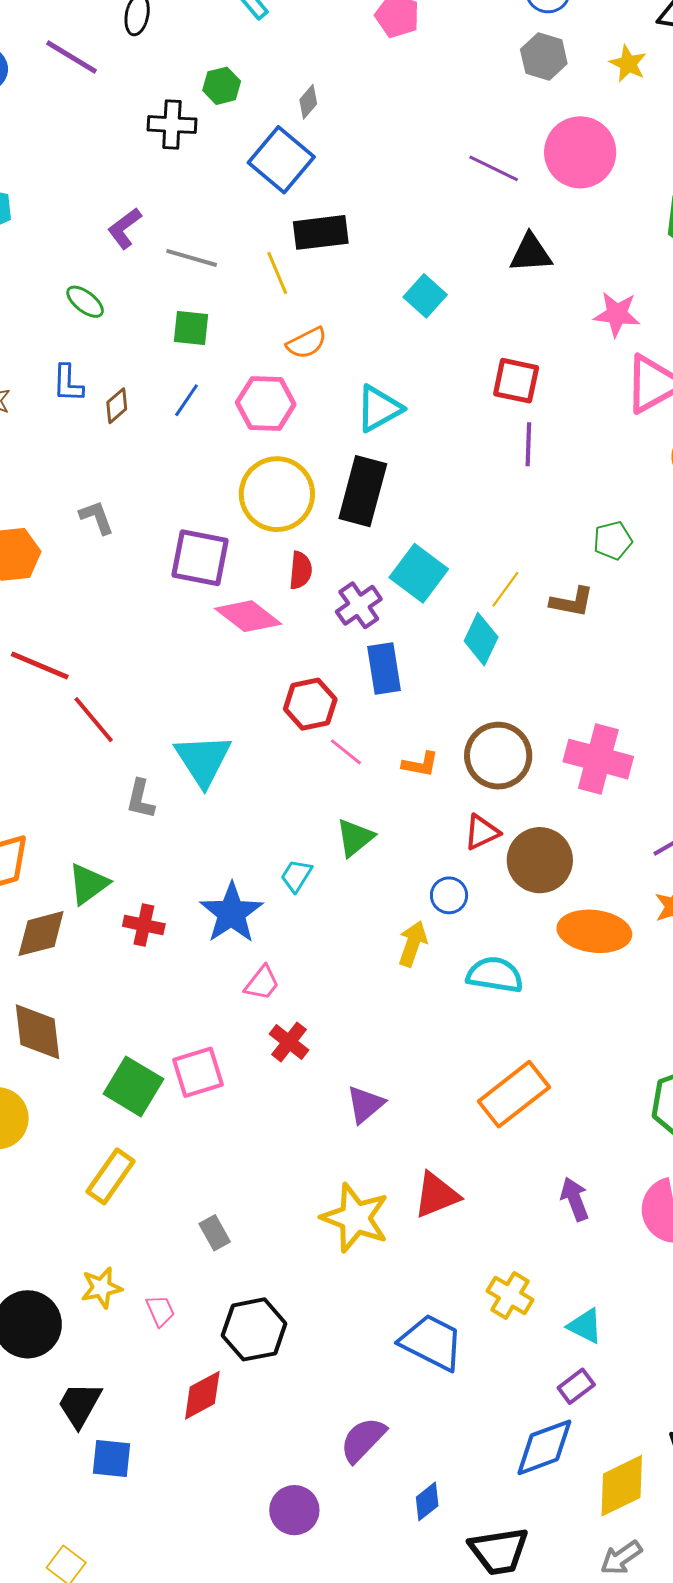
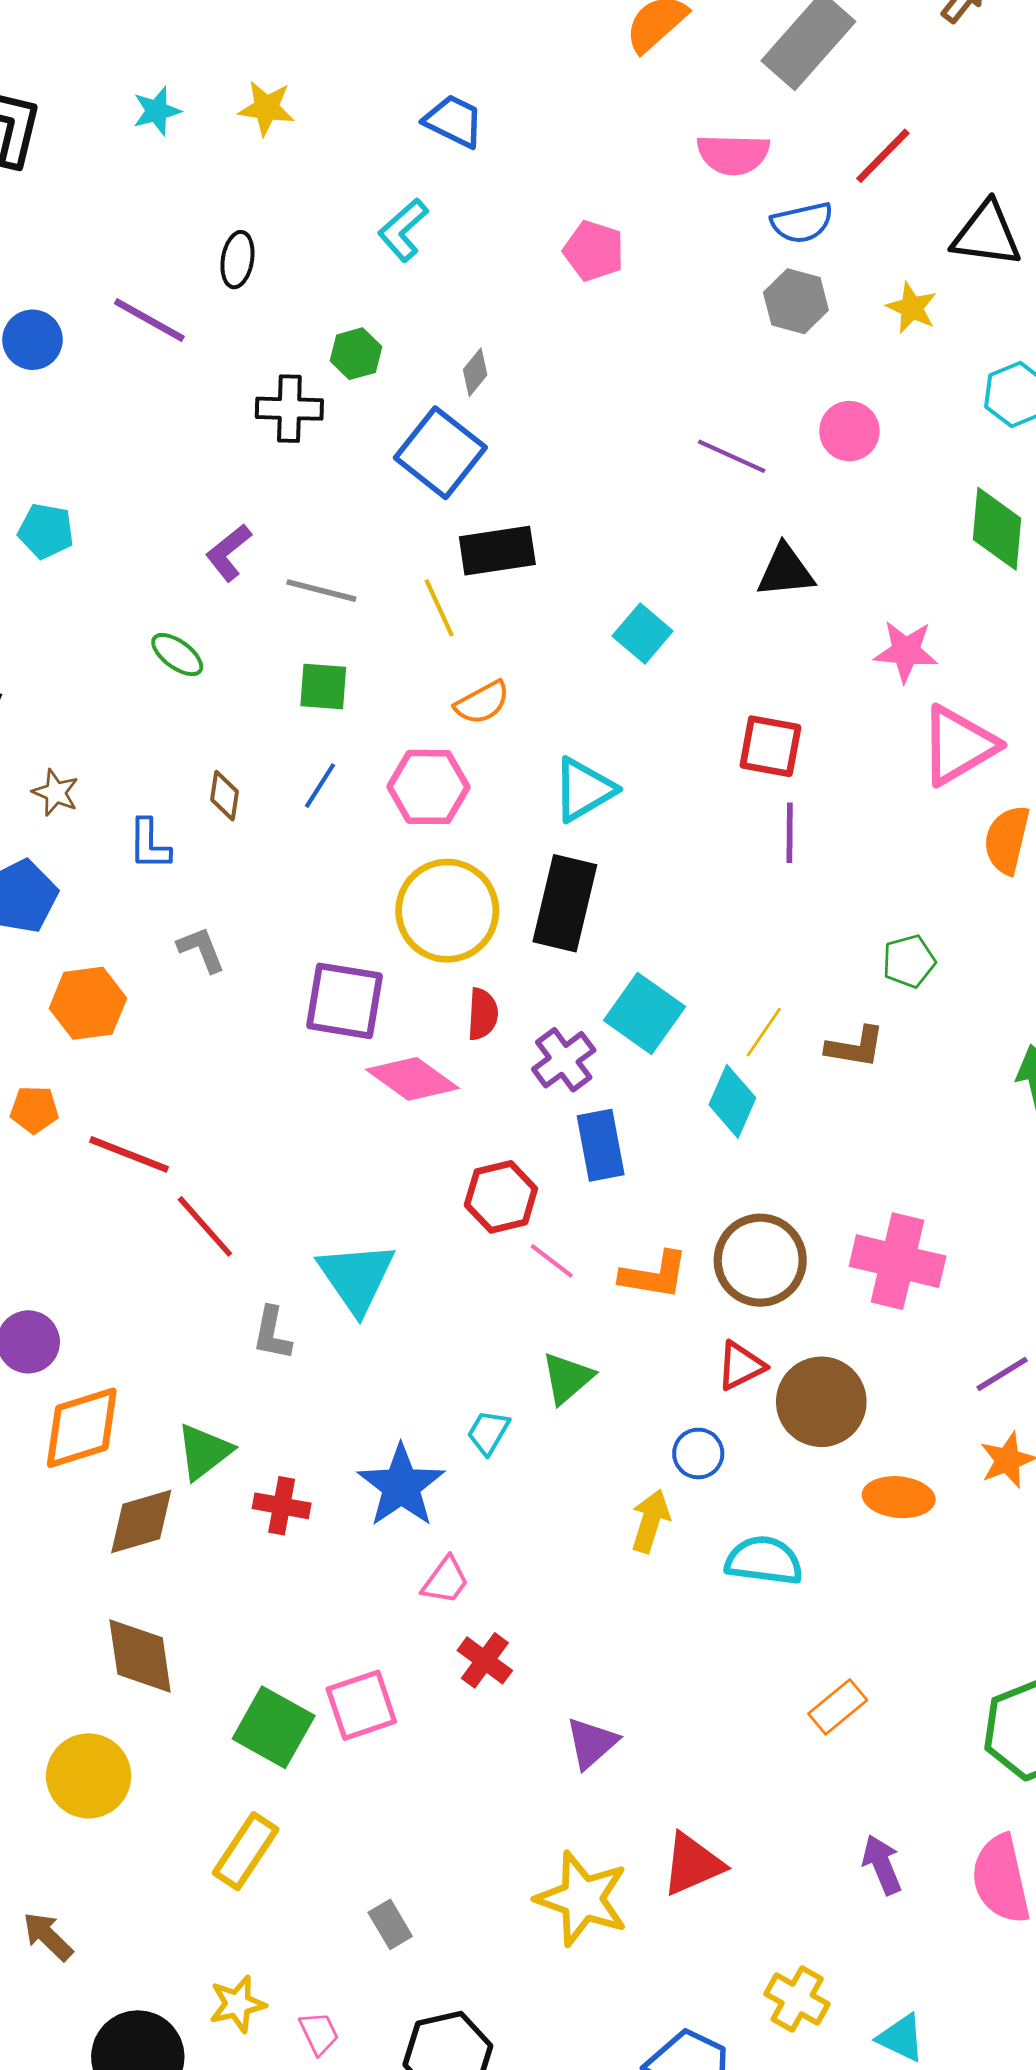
pink circle: (580, 152) -> (849, 431), size x0.6
blue L-shape: (68, 383) -> (149, 844), moved
brown diamond: (117, 406) -> (225, 796), turned -39
orange L-shape: (420, 764) -> (654, 1275), size x1.4
orange ellipse: (594, 931) -> (899, 1497), size x0.7
orange rectangle: (514, 1094) -> (838, 1707), moved, size x0.6

